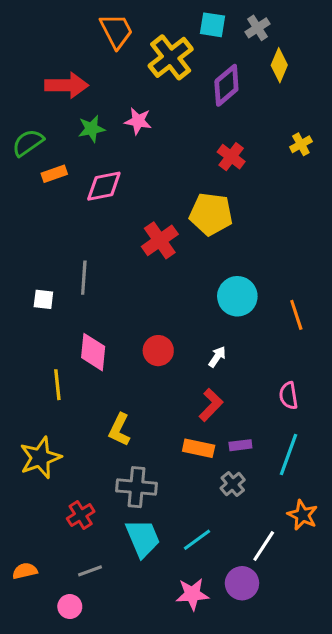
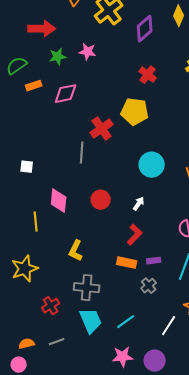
gray line: (84, 278) -> (82, 153), moved
orange semicircle: (25, 571) -> (27, 344), moved
purple circle: (242, 583) -> (155, 361), moved
pink circle: (70, 607) -> (19, 365), moved

